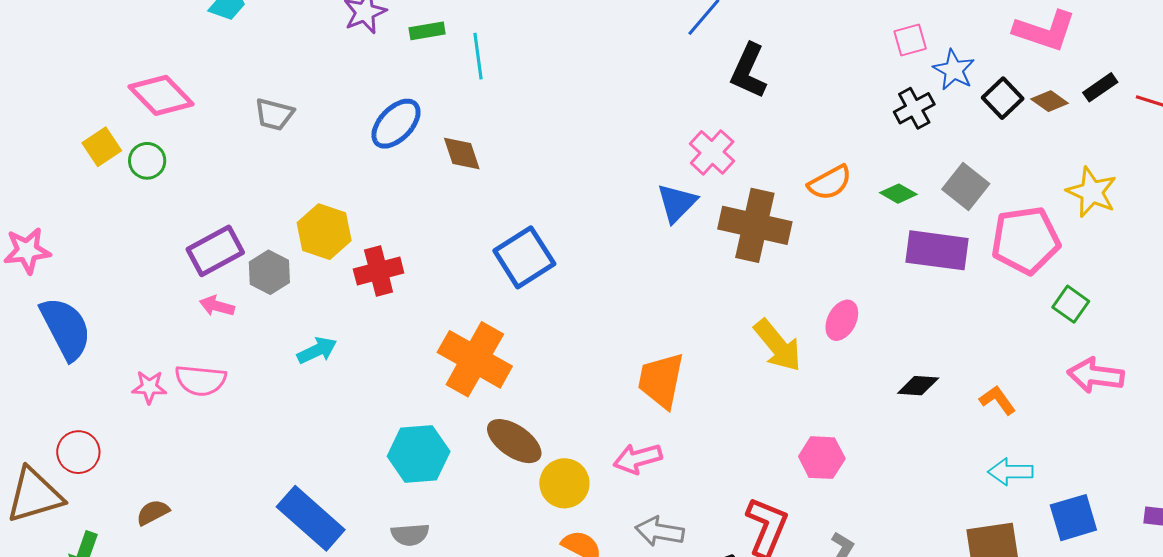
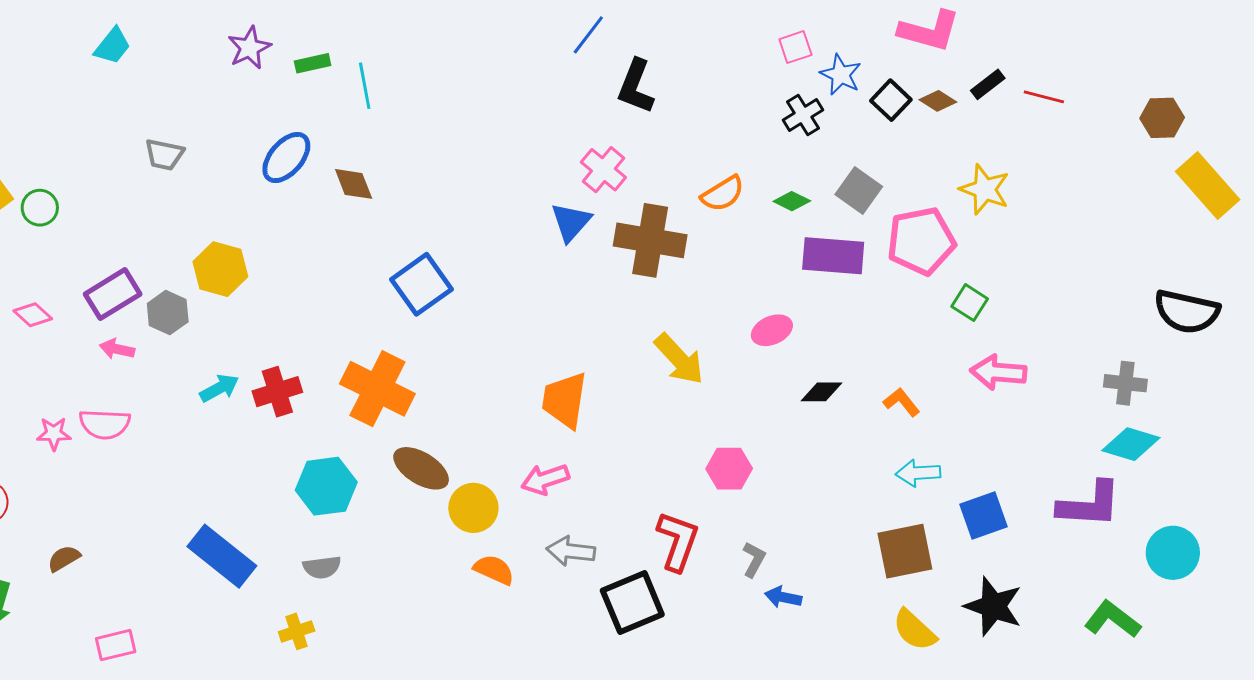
pink diamond: (161, 95) -> (33, 315), moved, size x0.6
red cross: (379, 271) -> (277, 392), moved
pink ellipse: (842, 320) -> (772, 330), moved, turned 42

